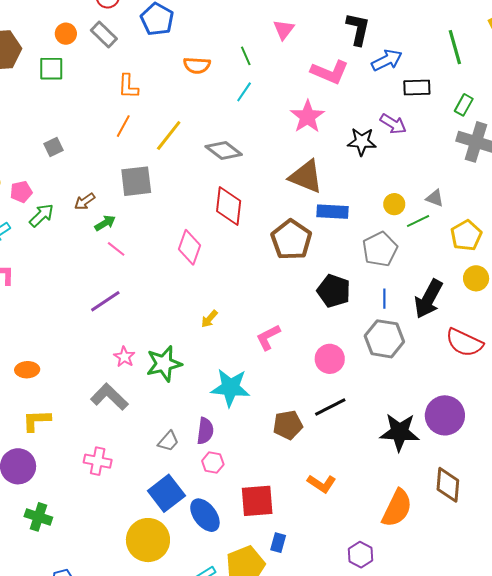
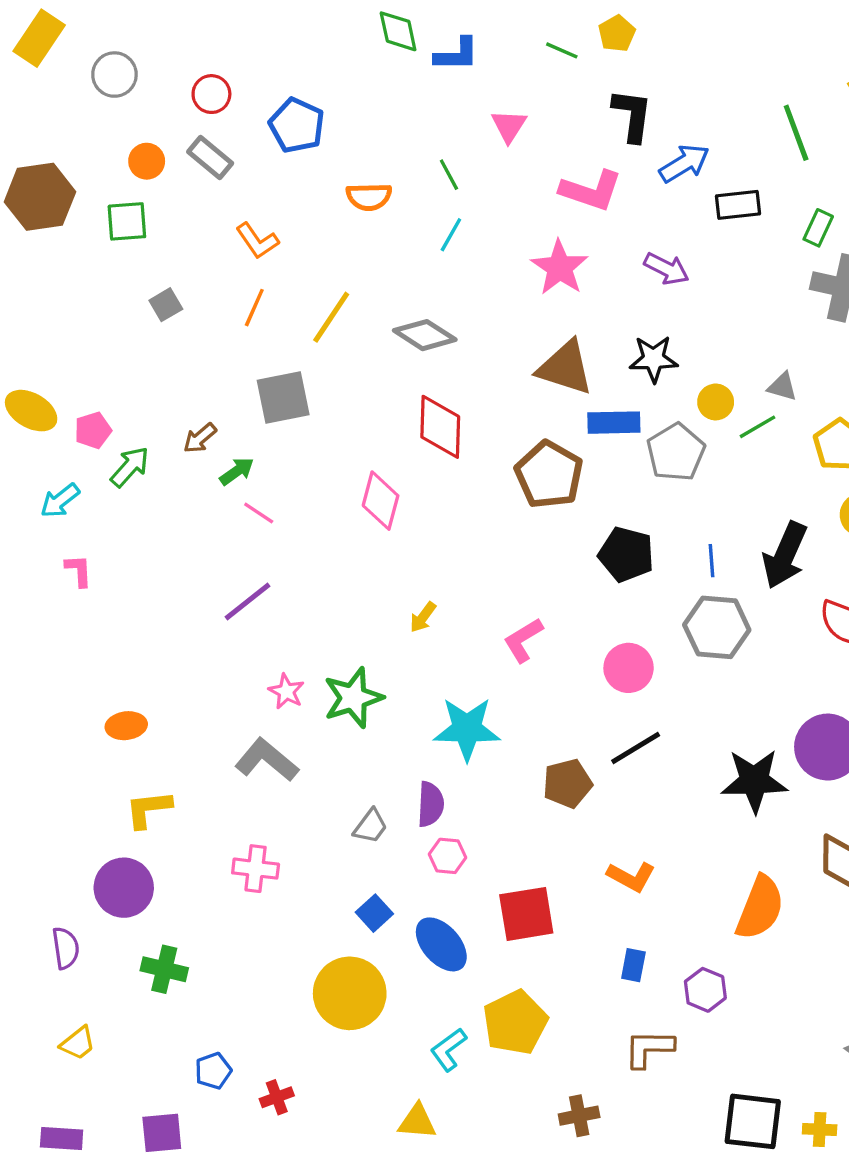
orange L-shape: (128, 86) -> (257, 241), turned -32
purple arrow: (393, 124) -> (666, 269), moved
black star: (362, 142) -> (654, 359), moved
gray square: (54, 147) -> (166, 305), moved
gray pentagon: (380, 249) -> (676, 452), moved
blue square: (166, 493) -> (374, 913), size x0.6
blue rectangle: (278, 543) -> (633, 965), moved

